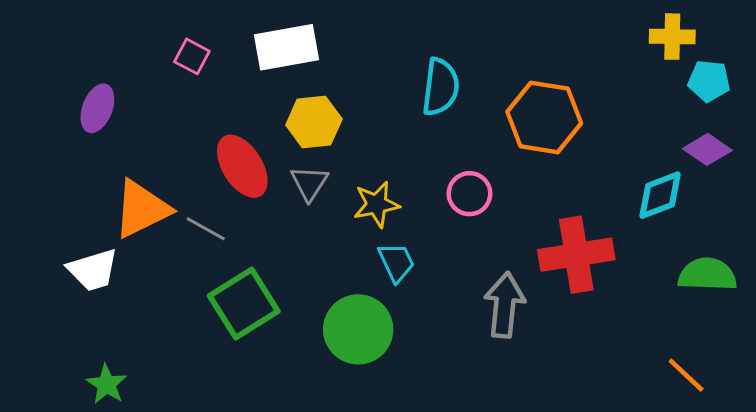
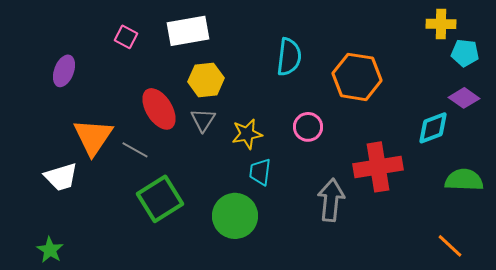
orange triangle: (142, 209) -> (93, 137), turned -30
cyan trapezoid: (396, 262) -> (260, 172), turned -148
green star: (107, 384) -> (50, 250), moved

